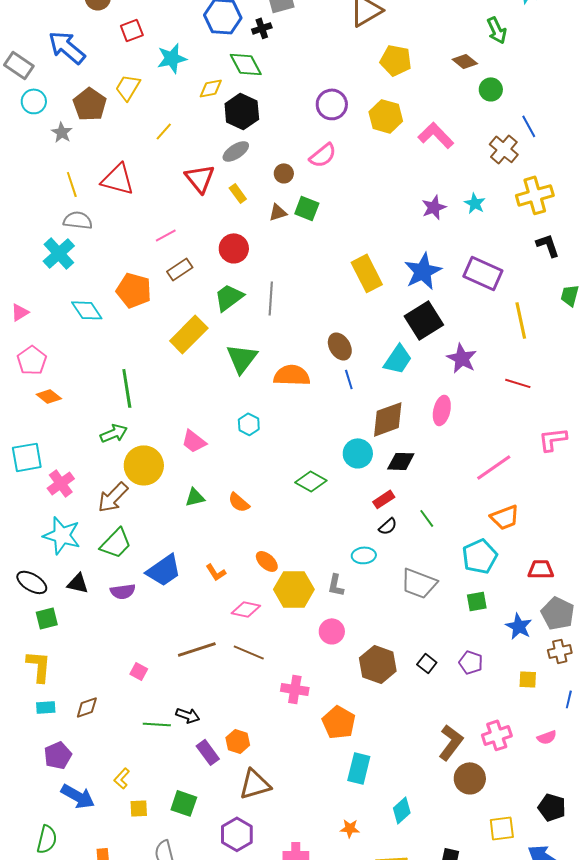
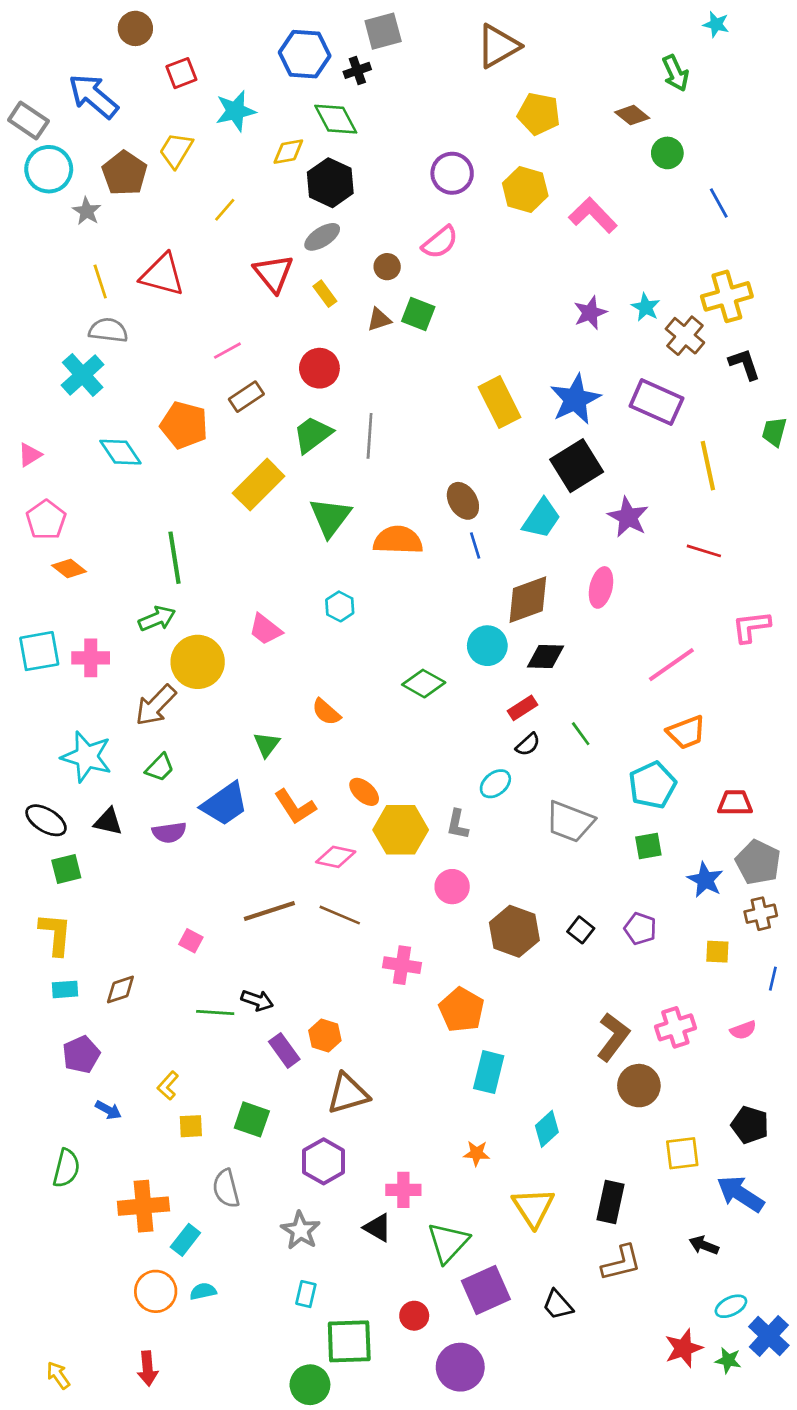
cyan circle: (34, 101) -> (49, 169), size x1.4
brown cross: (504, 149) -> (685, 336), moved
pink cross: (61, 483) -> (91, 658), moved, turned 36
green triangle: (195, 497) -> (267, 744), moved, turned -40
green trapezoid: (116, 543) -> (160, 767), size x0.7
cyan ellipse: (364, 555) -> (495, 784), turned -35
orange L-shape: (216, 572) -> (295, 807), size x1.5
blue arrow: (78, 796) -> (108, 1110), size x0.6

